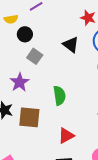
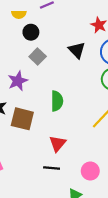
red triangle: (66, 136) -> (58, 144), turned -30

